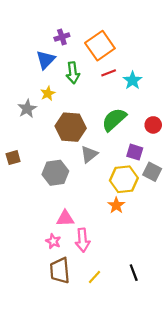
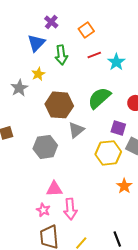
purple cross: (62, 37) -> (51, 22), turned -32
orange square: (100, 46) -> (86, 30), size x0.6
orange star: (116, 205) -> (124, 186), moved

